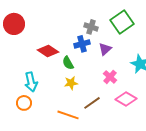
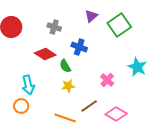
gray cross: (91, 27) -> (54, 27), moved
blue cross: (82, 44) -> (79, 47), turned 35
purple triangle: (105, 49) -> (91, 16), moved
pink diamond: (126, 99) -> (116, 114), moved

